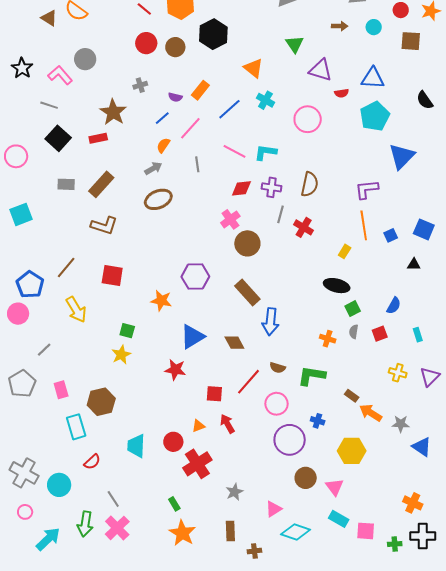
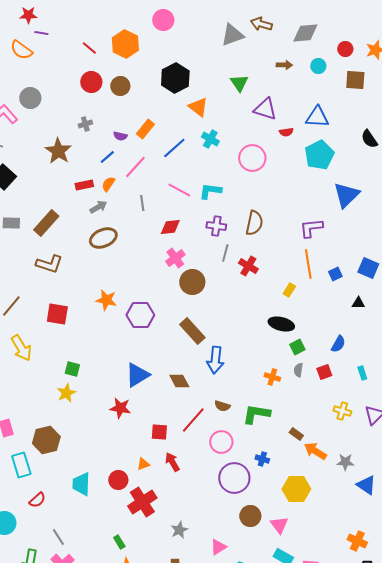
black hexagon: (213, 34) -> (175, 78), moved
red rectangle: (98, 138) -> (84, 185), moved
red diamond: (241, 188) -> (170, 227), moved
orange star: (161, 301) -> (106, 300), moved

